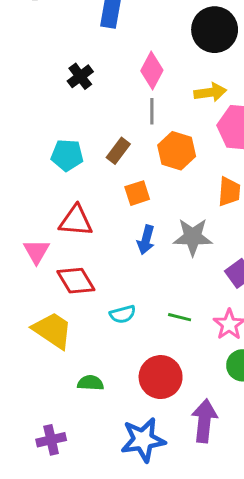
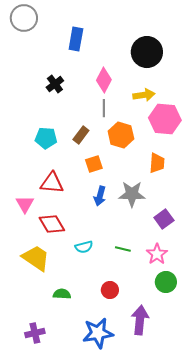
red circle: (161, 377) -> (110, 290), size x0.6

